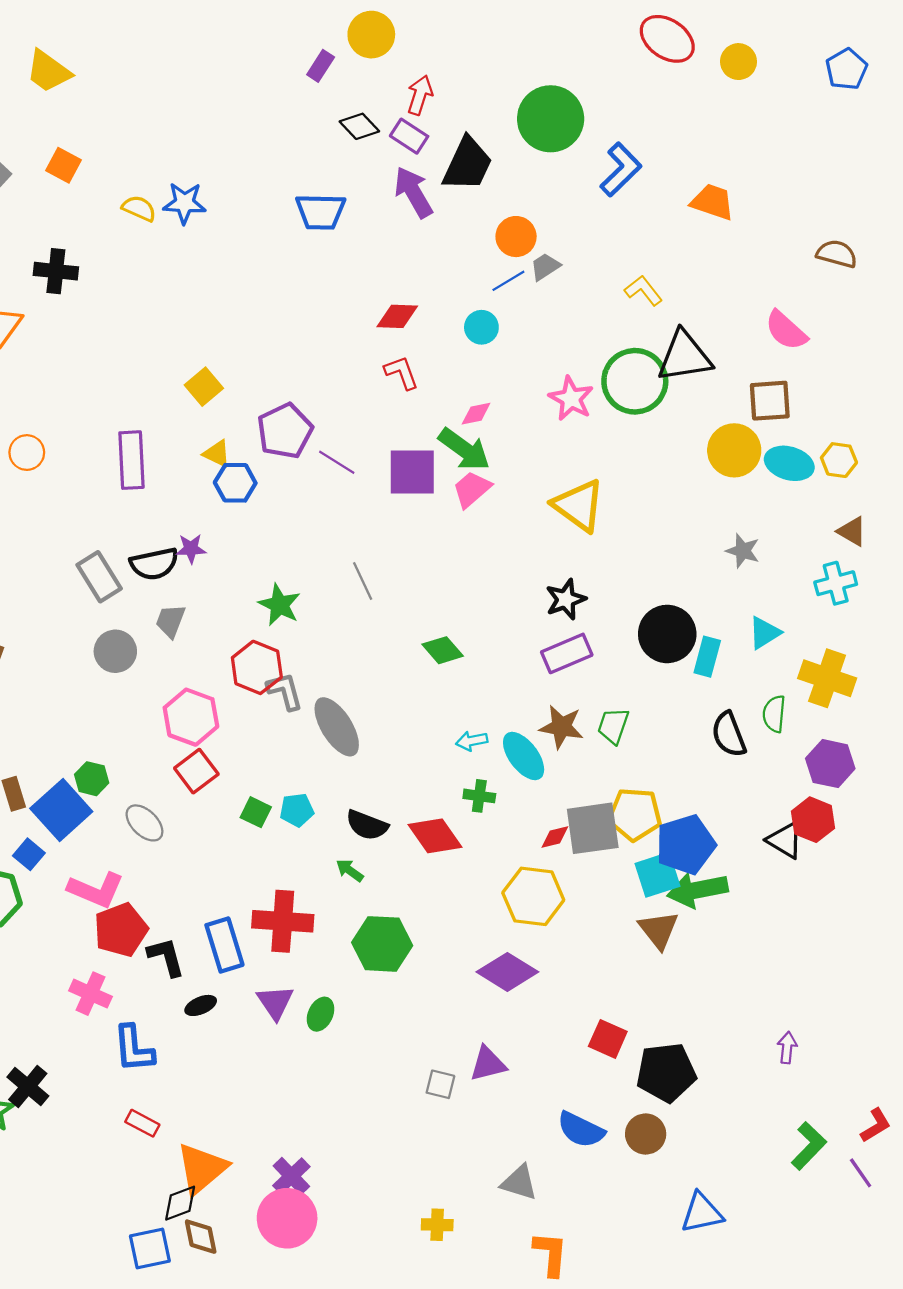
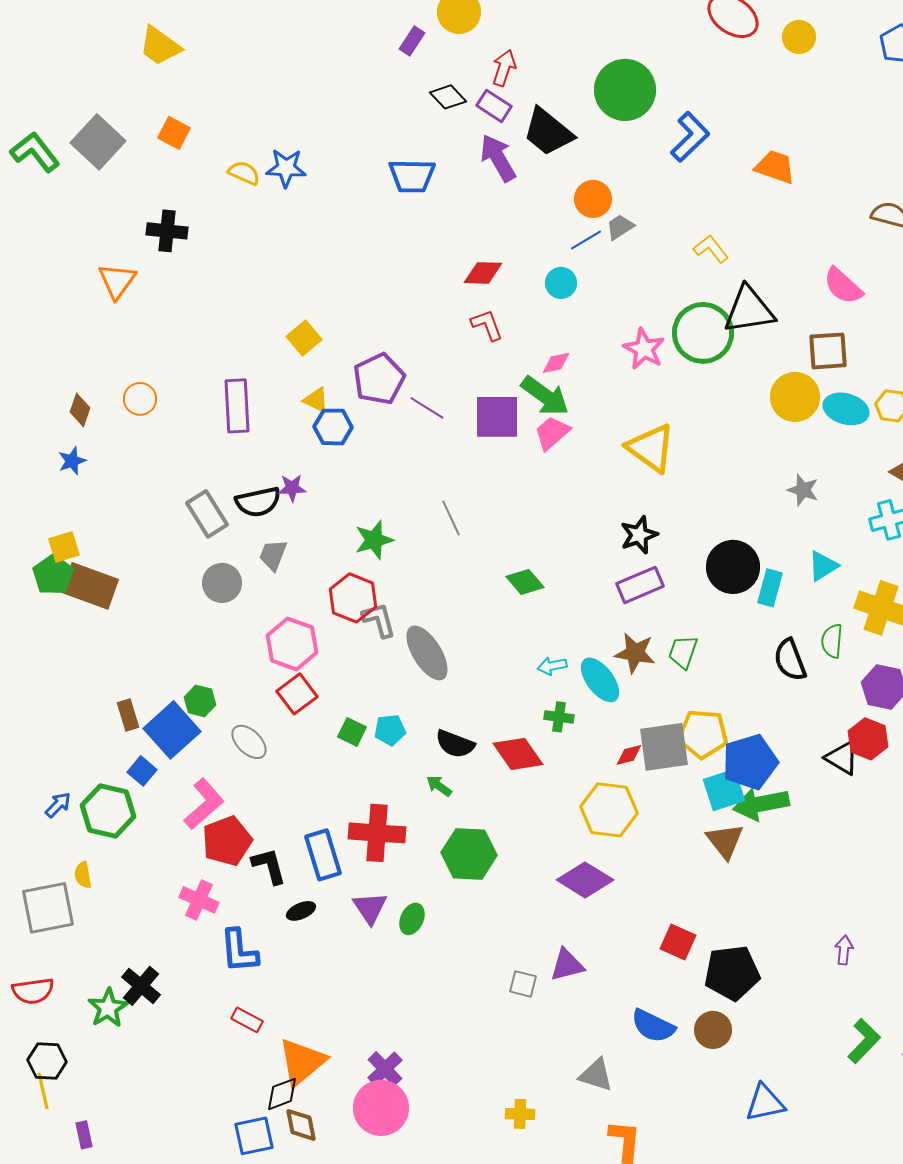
black trapezoid: (467, 164) -> (548, 132), turned 104
green star: (279, 605) -> (374, 540), turned 30
pink L-shape: (96, 890) -> (204, 804), turned -64

